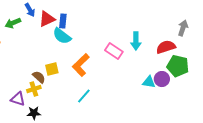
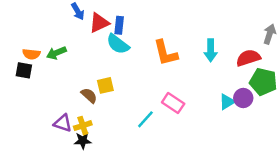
green arrow: (13, 23) -> (56, 53), moved
pink rectangle: (114, 51) -> (173, 103), moved
orange L-shape: (81, 65) -> (166, 53), moved, turned -60
cyan triangle: (149, 82) -> (227, 102), turned -40
yellow cross: (34, 89) -> (83, 126), moved

